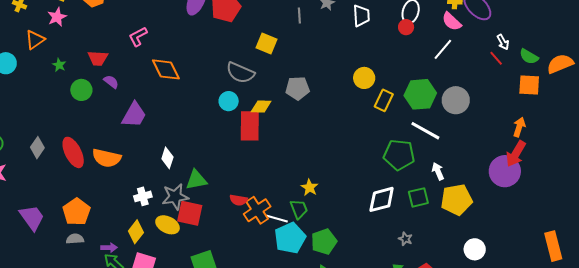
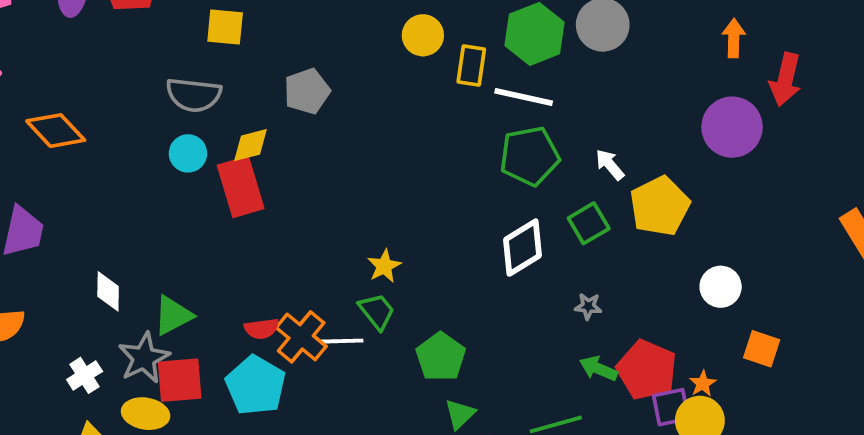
white line: (425, 131) -> (524, 97), moved
red arrow: (516, 154) -> (785, 79), moved
yellow star: (310, 188) -> (384, 266), turned 30
cyan pentagon: (290, 238) -> (256, 385), moved

